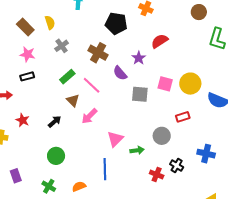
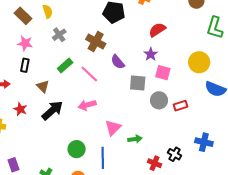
purple star: (139, 58) -> (151, 54), moved
black rectangle: (27, 76) -> (25, 65), turned -64
yellow circle: (190, 84) -> (199, 62), moved
brown triangle: (73, 100) -> (43, 86), moved
pink arrow: (89, 116) -> (87, 105), turned 30
black arrow: (55, 122) -> (52, 110), size x1.6
gray circle: (162, 136) -> (159, 100), moved
green circle: (56, 156) -> (77, 149), moved

